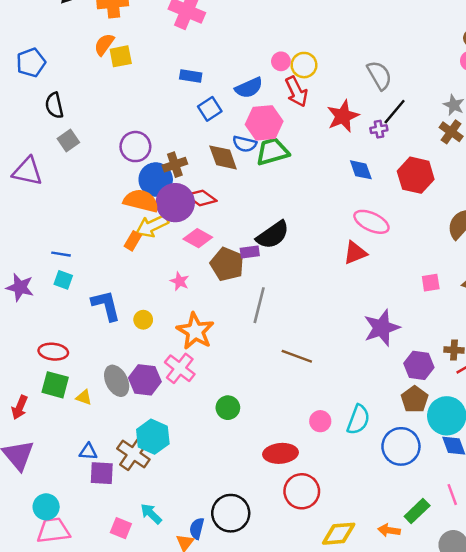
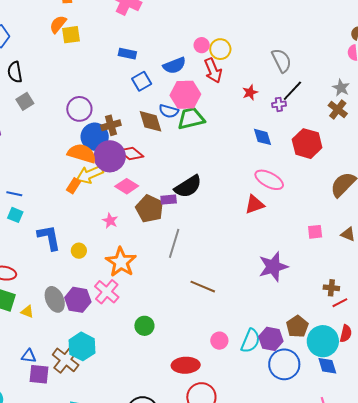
red star: (343, 116) -> (250, 92), size x0.6
purple hexagon: (419, 365) -> (271, 339), moved

